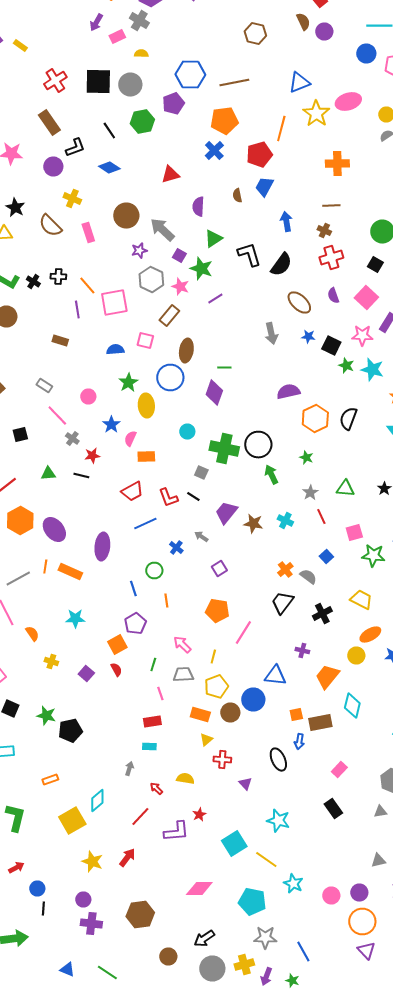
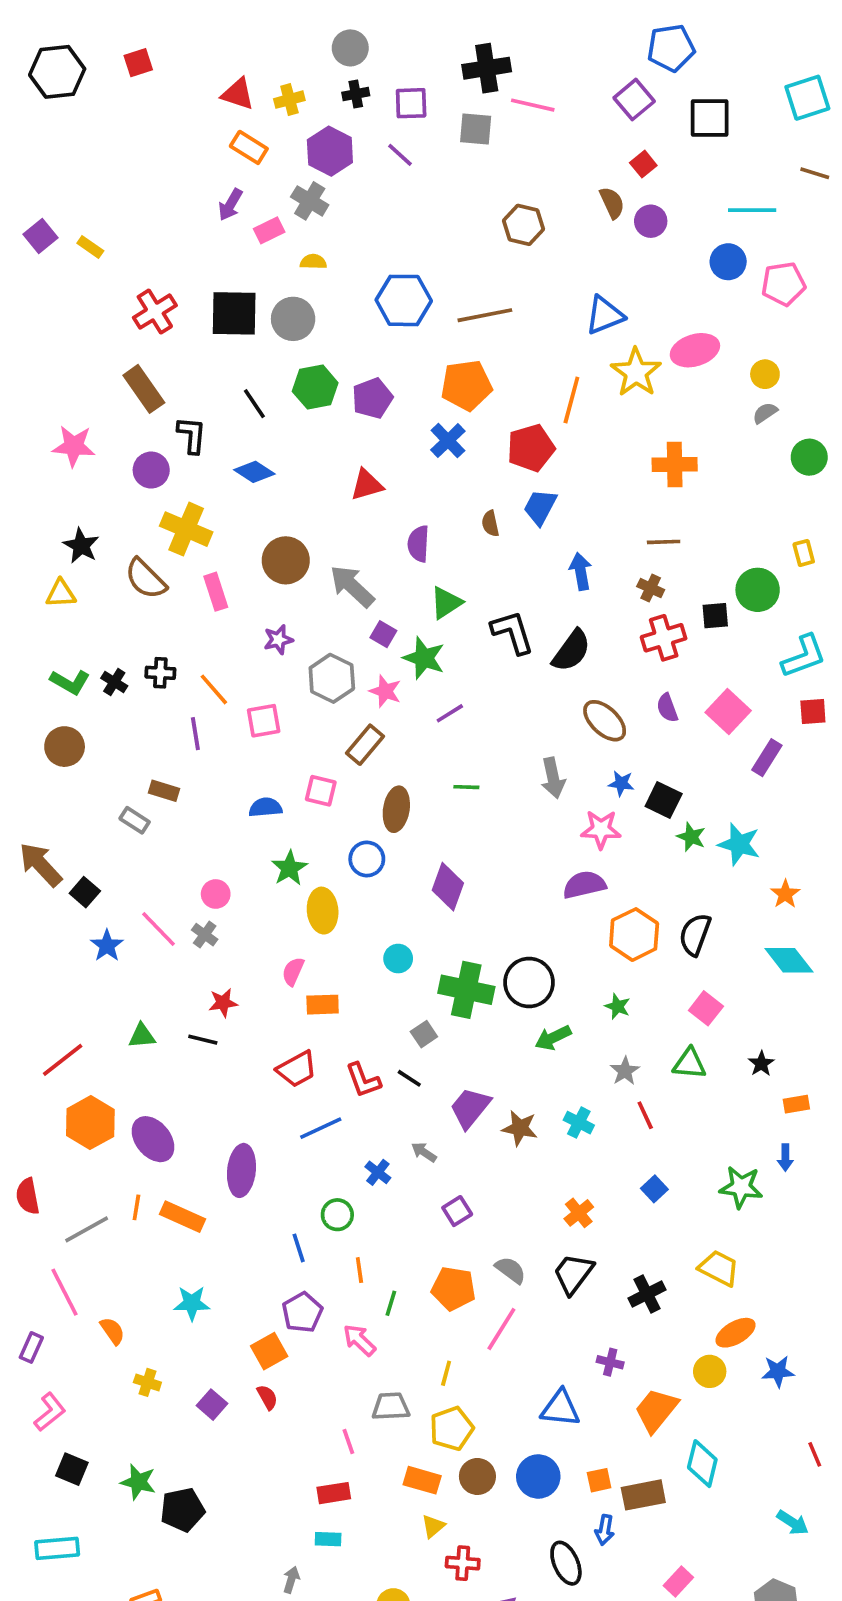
purple pentagon: (173, 104) -> (372, 398), moved
black L-shape: (75, 148) -> (192, 435), turned -65
yellow cross: (72, 198) -> (186, 529), size x1.5
purple star: (139, 250) -> (278, 640), moved
black square: (375, 264) -> (715, 616), moved, turned -35
pink square: (114, 302) -> (264, 721), size x0.7
pink star: (362, 336) -> (601, 829), moved
green line: (224, 368) -> (466, 787), moved
blue circle: (170, 378) -> (367, 859), size x0.7
gray rectangle: (44, 386) -> (135, 820), moved
blue star: (111, 424) -> (107, 946), moved
black square: (20, 434) -> (85, 892), moved, turned -35
gray cross: (72, 438) -> (205, 935), moved
gray square: (201, 472) -> (424, 1034), turned 32
green arrow: (271, 474) -> (553, 1038), turned -90
pink square: (354, 532) -> (706, 1008), moved, turned -36
gray semicircle: (308, 576) -> (511, 1270), moved
pink arrow: (182, 644) -> (359, 1340), moved
green line: (153, 664) -> (391, 1303), moved
blue circle: (253, 700) -> (538, 1476), moved

